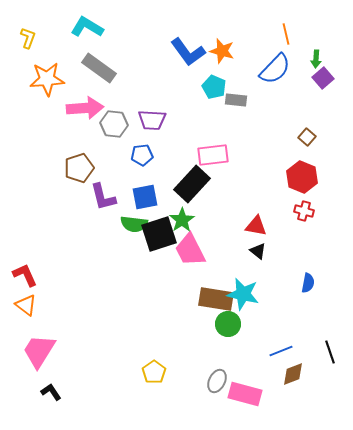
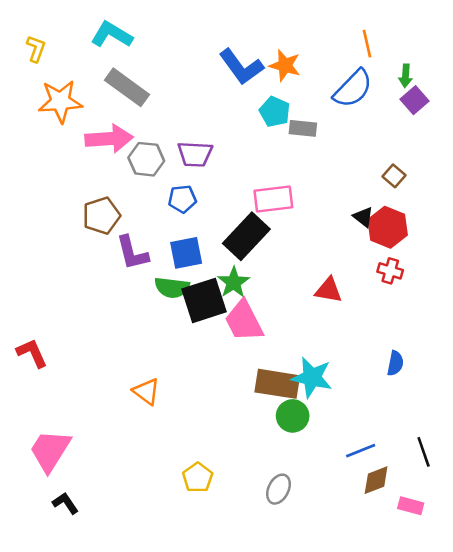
black triangle: (258, 251) -> (363, 217), moved
orange triangle: (26, 305) -> (146, 392), moved
pink rectangle: (245, 394) -> (411, 506), moved, size x0.6

